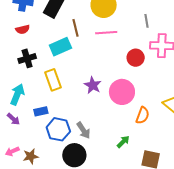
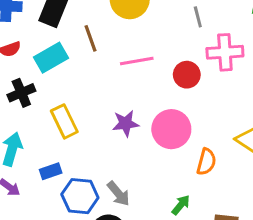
pink line: (106, 33) -> (137, 61), moved
cyan rectangle: (60, 47) -> (51, 58), moved
purple star: (93, 85) -> (126, 123), turned -30

